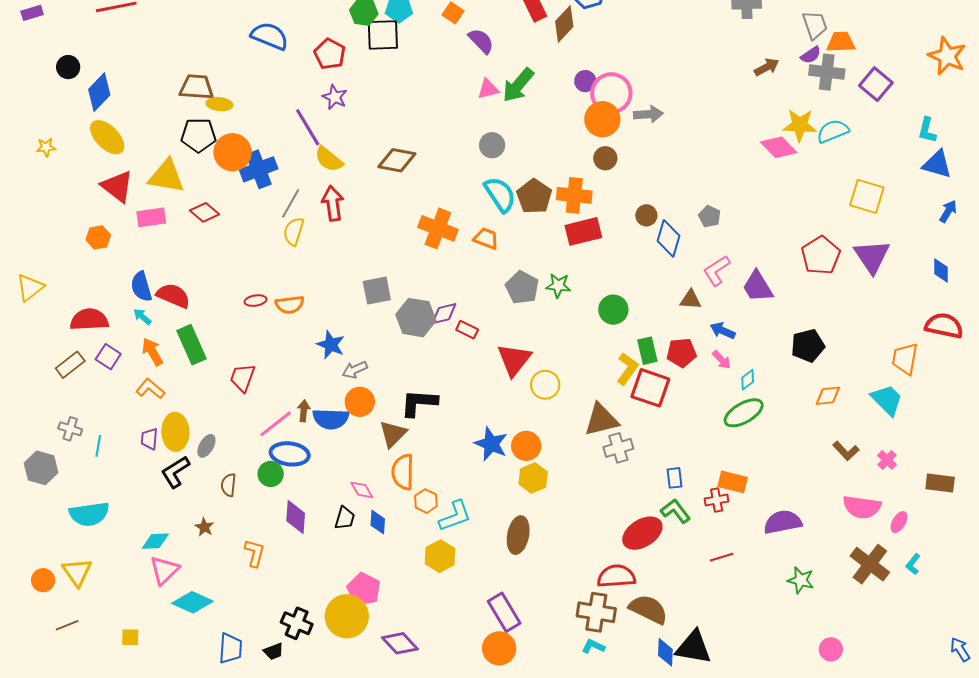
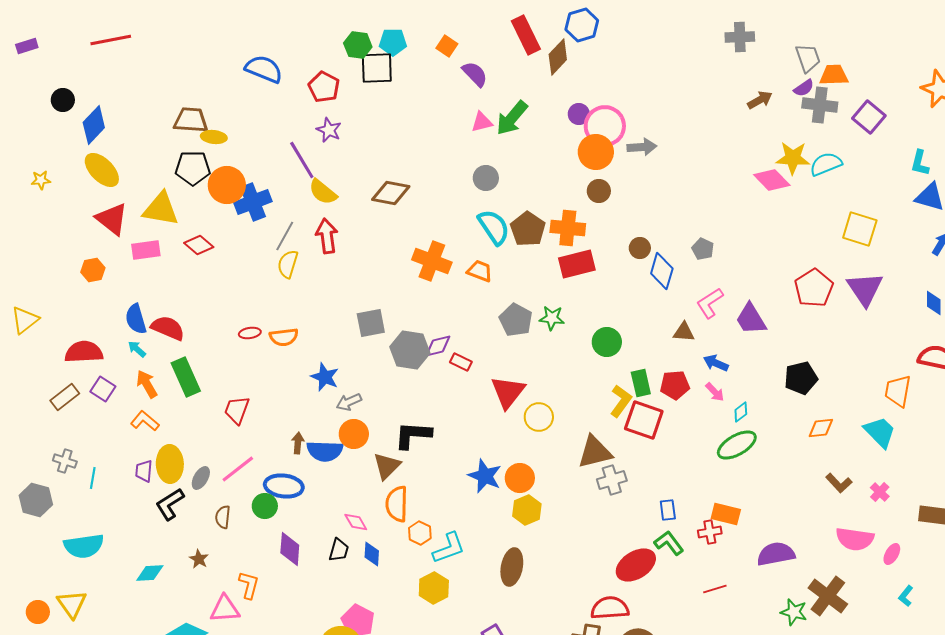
pink line: (276, 424) -> (238, 469), moved
brown cross: (870, 564) -> (828, 596), moved
pink triangle: (164, 570) -> (225, 609), moved, turned 40

